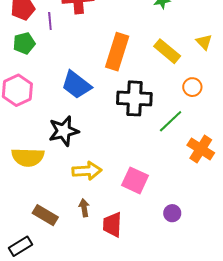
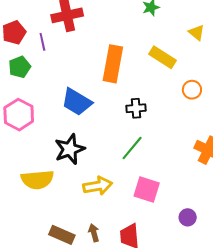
yellow triangle: (204, 42) -> (197, 33), moved
black cross: (134, 98) -> (136, 108), size x0.6
green line: (171, 121) -> (132, 148), moved
brown arrow: (84, 208) -> (94, 233), moved

